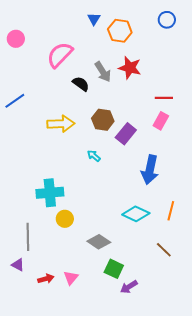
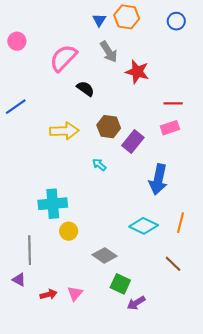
orange hexagon: (120, 31) -> (127, 17), moved
gray arrow: (103, 72) -> (109, 52), moved
pink rectangle: (161, 121) -> (170, 128), turned 42

